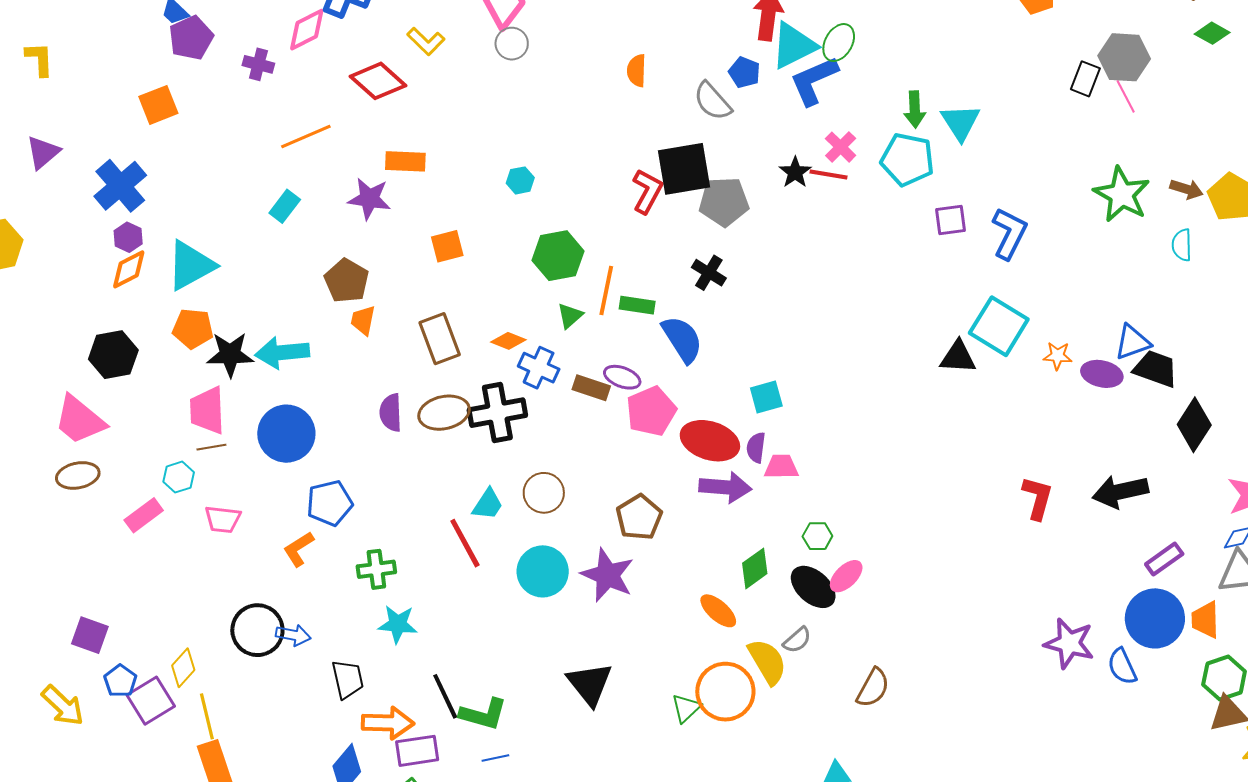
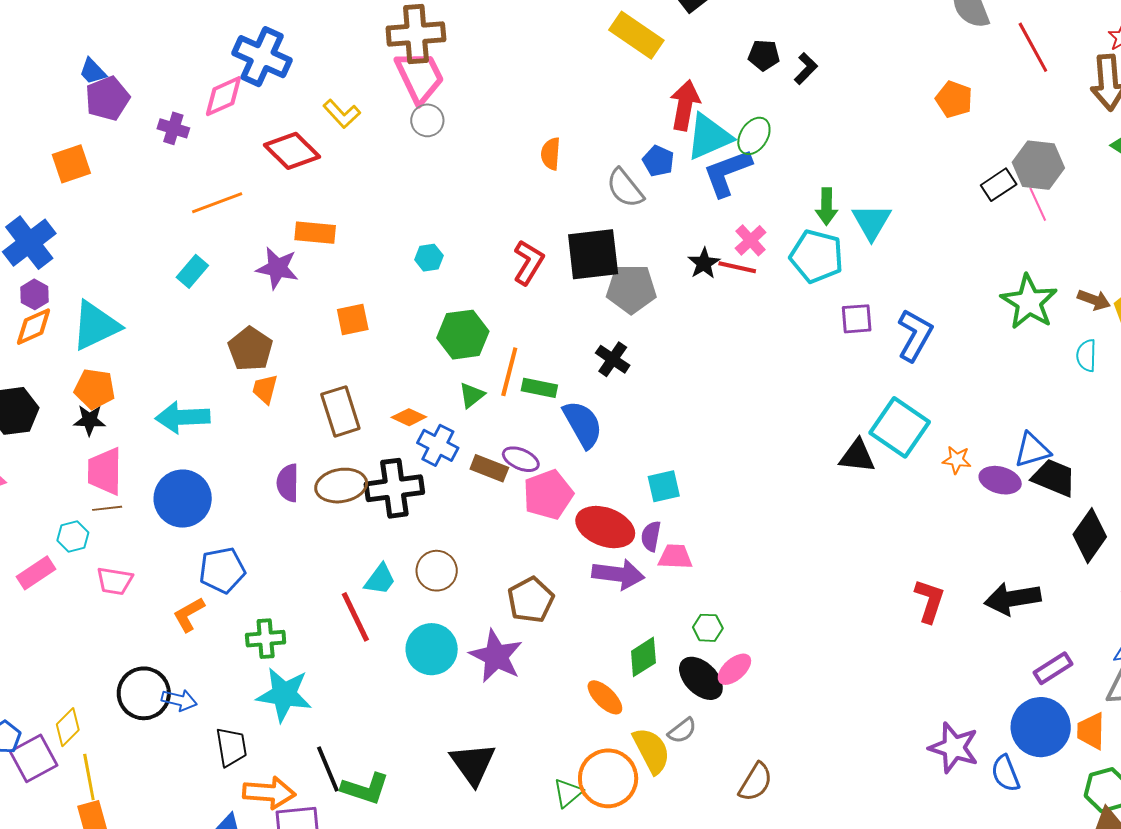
black rectangle: (1085, 79) -> (999, 185), turned 32
red L-shape: (647, 191) -> (528, 262), moved
black star: (230, 354) -> (90, 420), moved, size x0.7
cyan star: (398, 624) -> (284, 695), size x1.4

